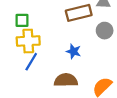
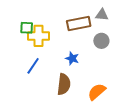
yellow cross: (28, 41) -> (39, 36), moved
brown semicircle: (66, 80) -> (64, 84), turned 95

